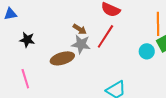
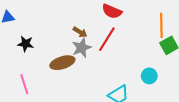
gray star: (81, 44) -> (82, 48), turned -30
cyan circle: (147, 51) -> (149, 76), moved

